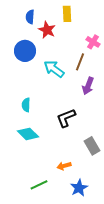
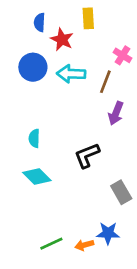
cyan arrow: (54, 69) -> (71, 74), moved, turned -35
orange arrow: (64, 166) -> (84, 245), moved
blue star: (79, 188) -> (108, 233), moved, turned 30

